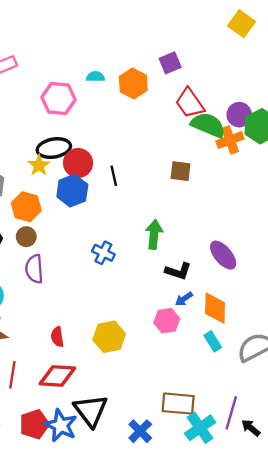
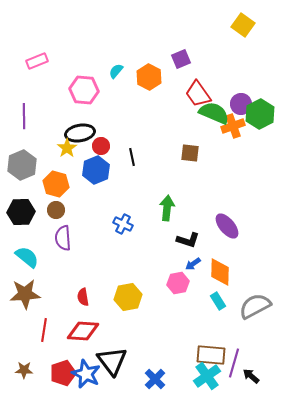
cyan semicircle: (95, 77) -> (116, 71), turned -49
red circle: (78, 163) -> (101, 146), size x0.7
brown rectangle: (178, 404) -> (211, 355), moved

